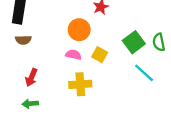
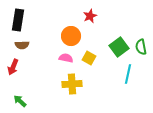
cyan line: (144, 73) -> (128, 74), turned 60
red arrow: (31, 77) -> (13, 67), moved
green arrow: (30, 104) -> (20, 101), moved, turned 48

